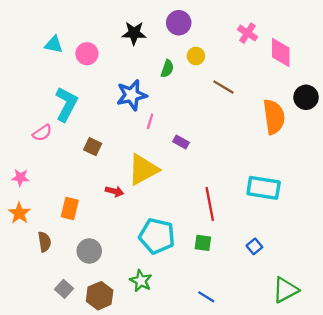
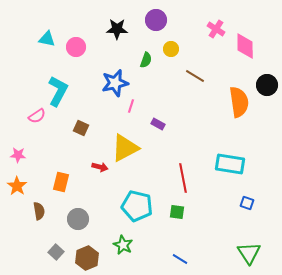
blue square: (254, 246) -> (247, 203), moved, turned -32
green triangle: (285, 290) -> (249, 253), turned -35

